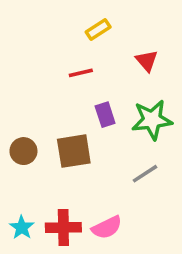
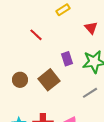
red line: (81, 73) -> (36, 35), moved, turned 56
brown square: (74, 151) -> (49, 80), turned -30

